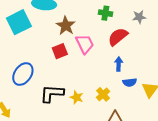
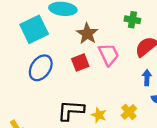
blue ellipse: (23, 74) -> (41, 68), moved

